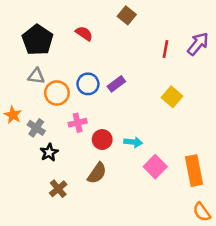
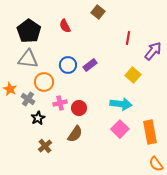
red semicircle: (84, 33) -> (65, 26), turned -152
purple arrow: (198, 44) -> (153, 51), moved
gray triangle: (36, 76) -> (28, 59), size x1.5
orange circle: (57, 93) -> (44, 82), moved
pink cross: (78, 123) -> (60, 103), moved
cyan arrow: (133, 142) -> (121, 104), moved, size x1.5

